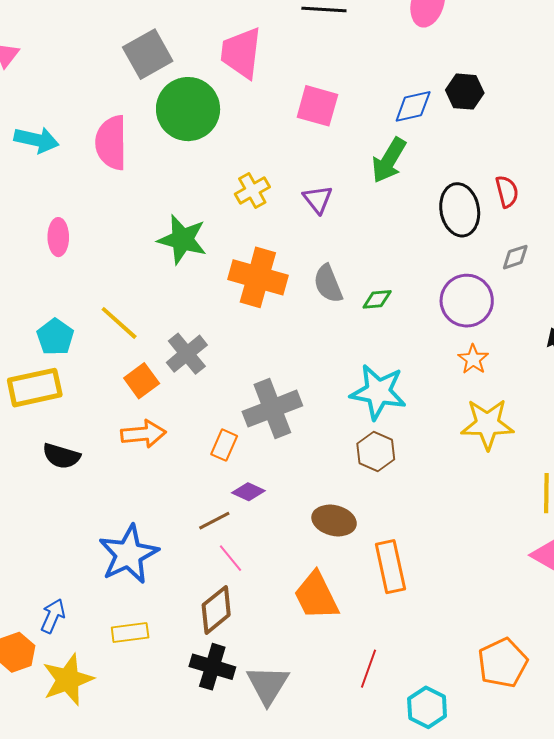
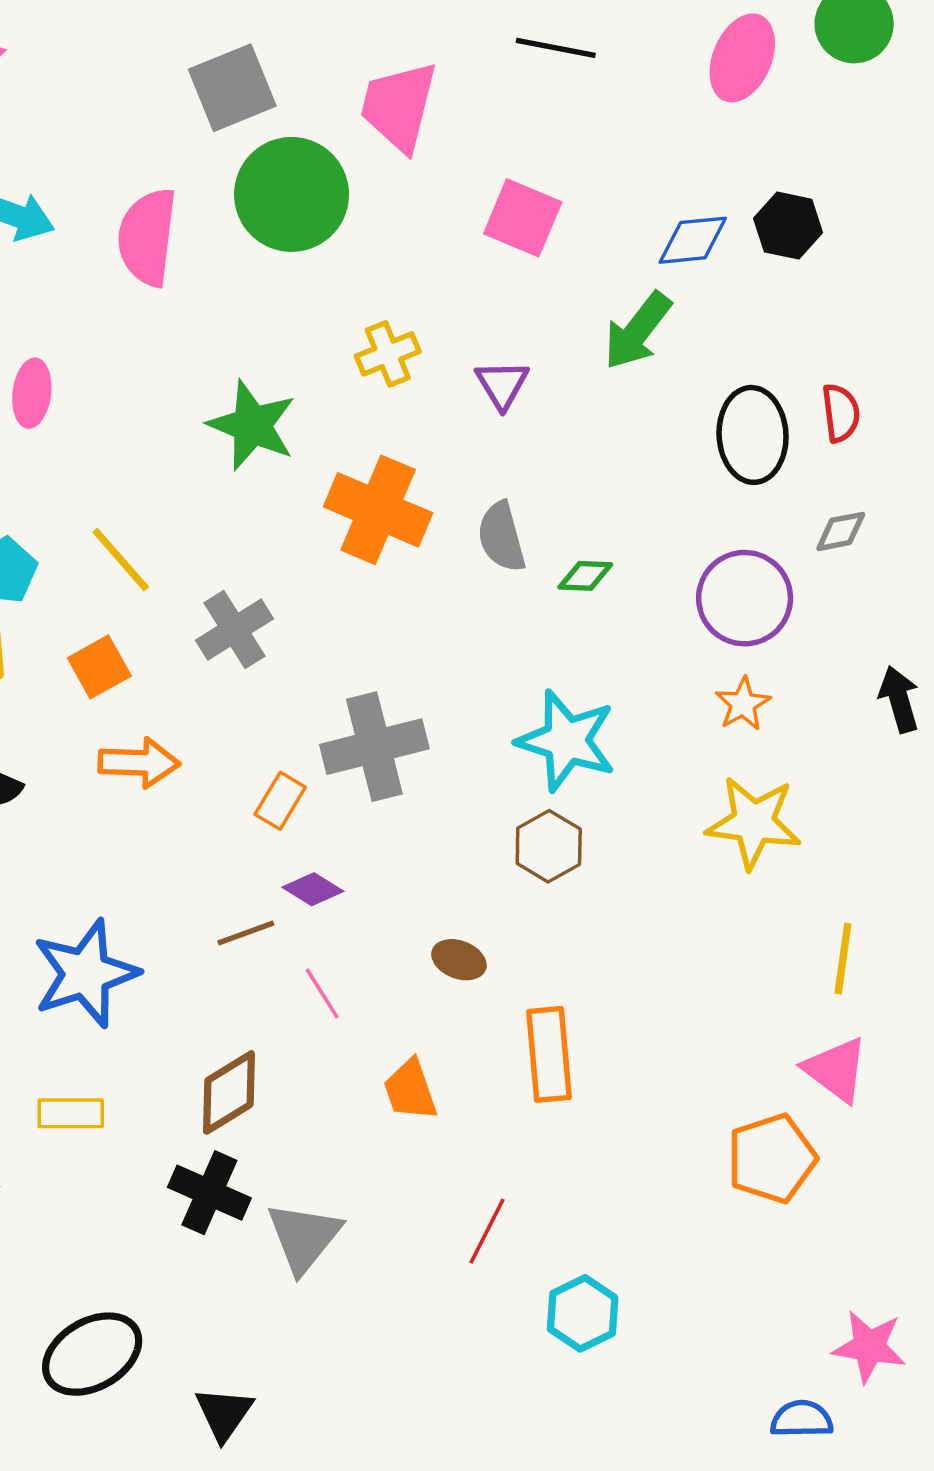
orange square: (142, 381) -> (99, 667), moved
brown ellipse: (334, 520) -> (459, 960), size x0.7
pink line: (231, 558) -> (322, 993), moved
orange trapezoid: (316, 596) -> (410, 1090), size x0.7
orange pentagon: (503, 663) -> (772, 1158), moved

